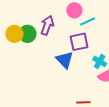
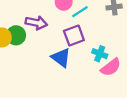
purple arrow: (47, 25) -> (36, 23), turned 90

